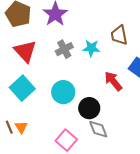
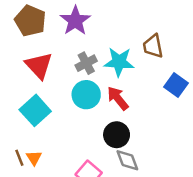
cyan star: (91, 48) -> (119, 62), size x1.4
red arrow: (113, 81) -> (118, 98), moved
cyan circle: (63, 92) -> (86, 95), moved

